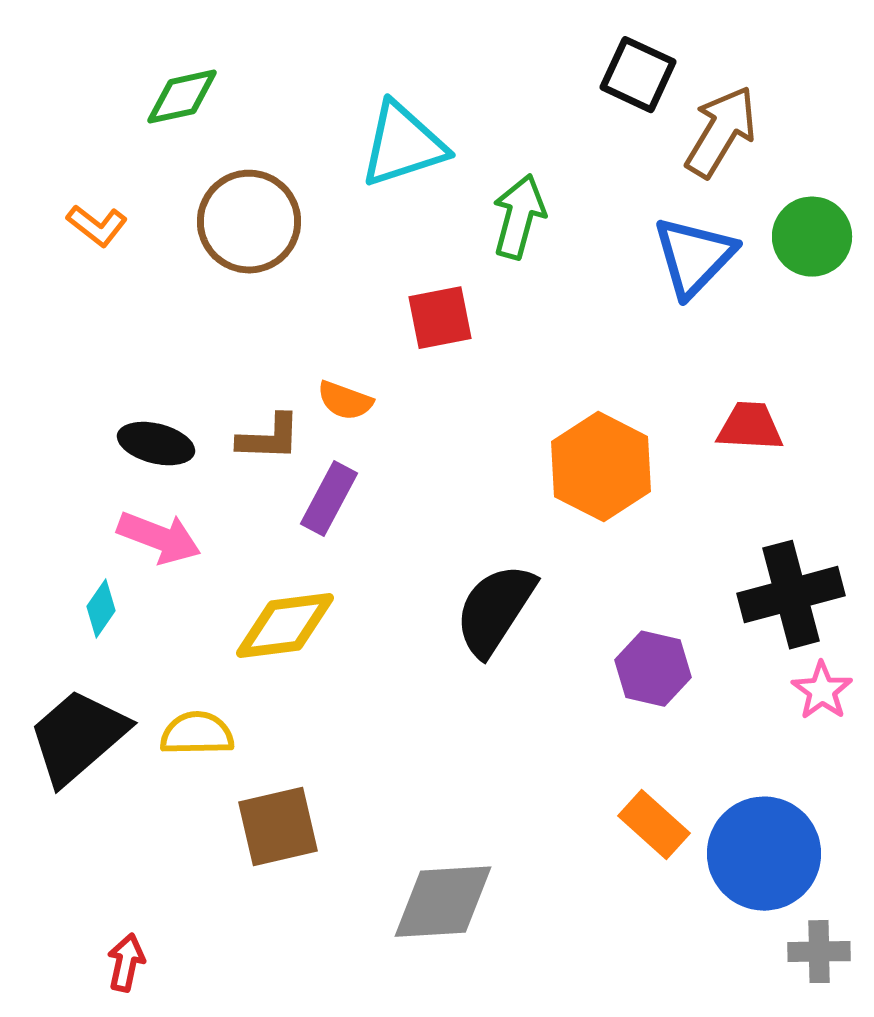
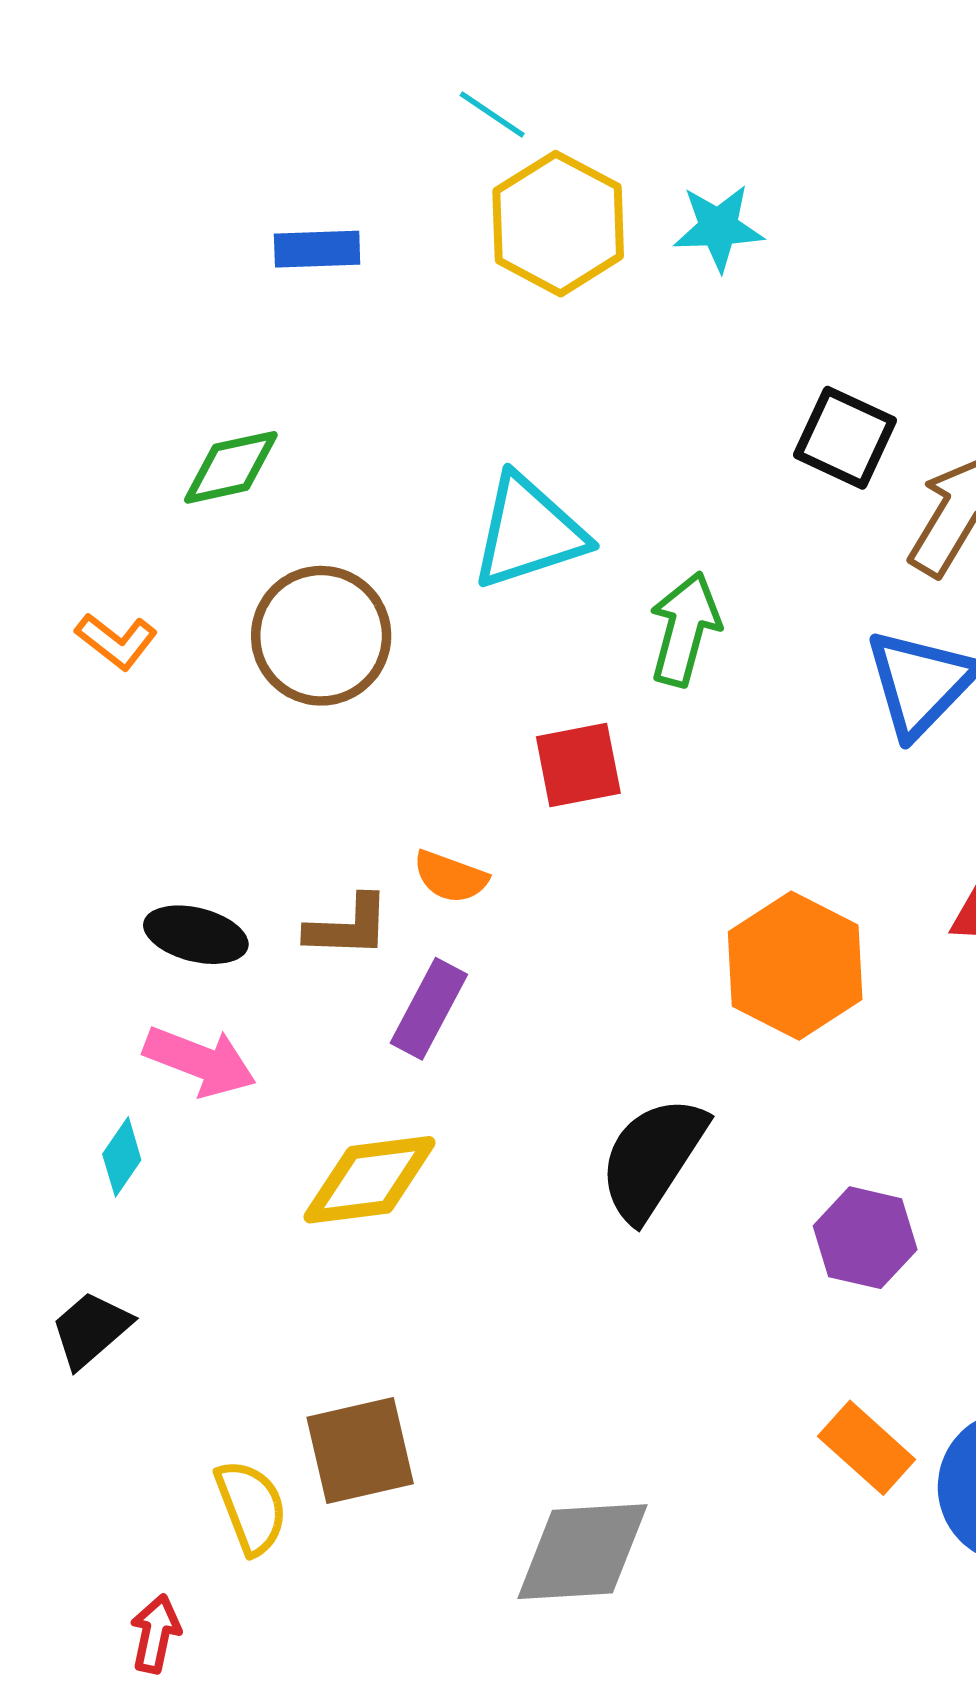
yellow semicircle: (197, 734) -> (251, 1507), moved, turned 70
black trapezoid: (78, 737) -> (91, 1329), size x0.6

